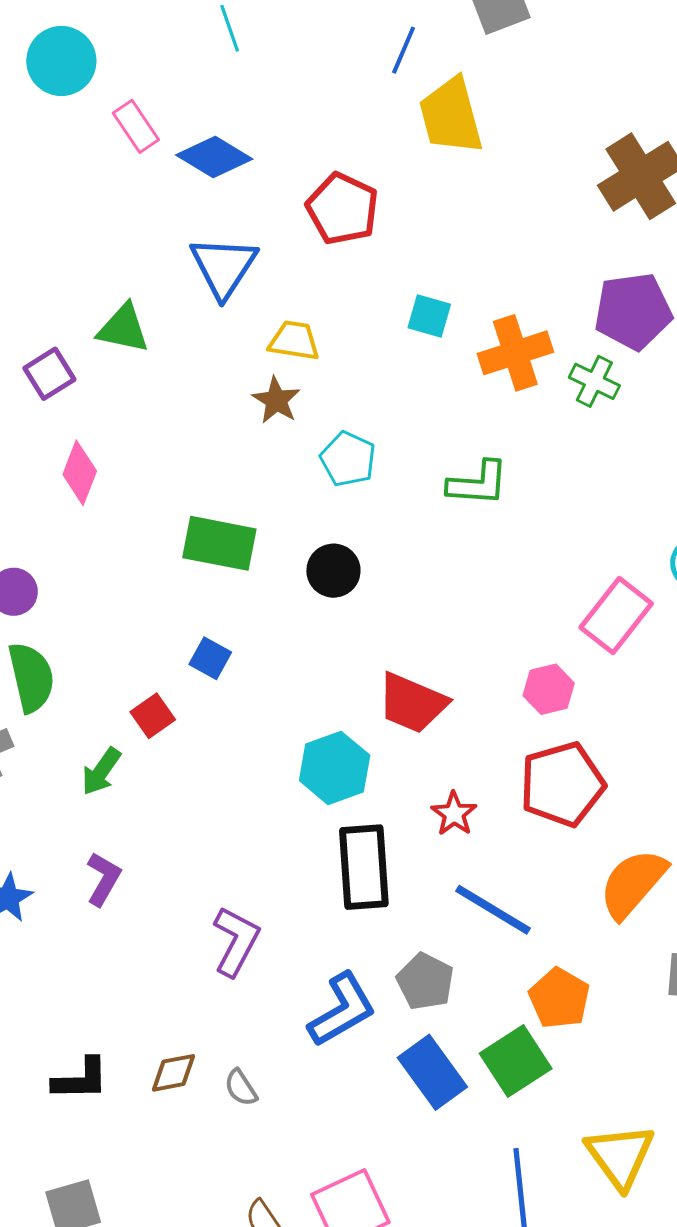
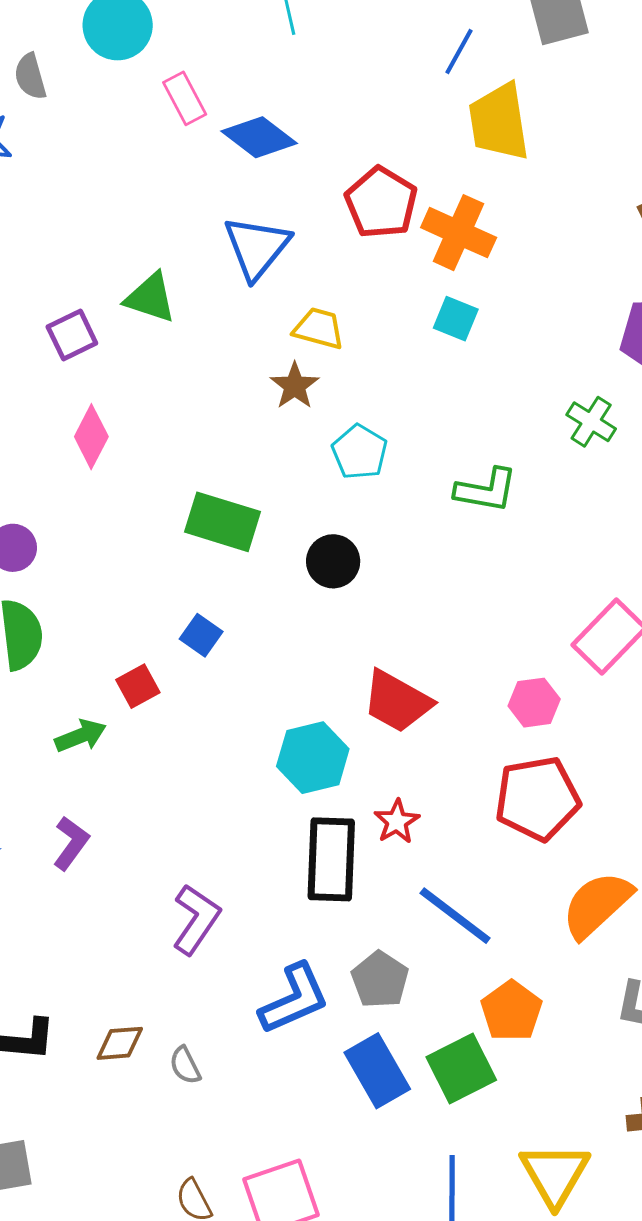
orange cross: (515, 353) -> (459, 233), moved, turned 36
green cross: (594, 381) -> (591, 422), moved
green arrow: (101, 771) -> (81, 736), turned -153
red star: (454, 814) -> (397, 821), moved

